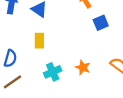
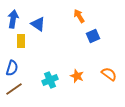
yellow rectangle: (39, 41) -> (21, 41), moved

